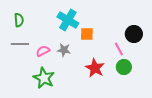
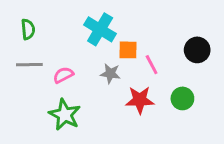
pink line: (119, 49) -> (152, 65), moved
gray star: (64, 50) -> (110, 73), moved
red star: (95, 68) -> (140, 100), turned -30

